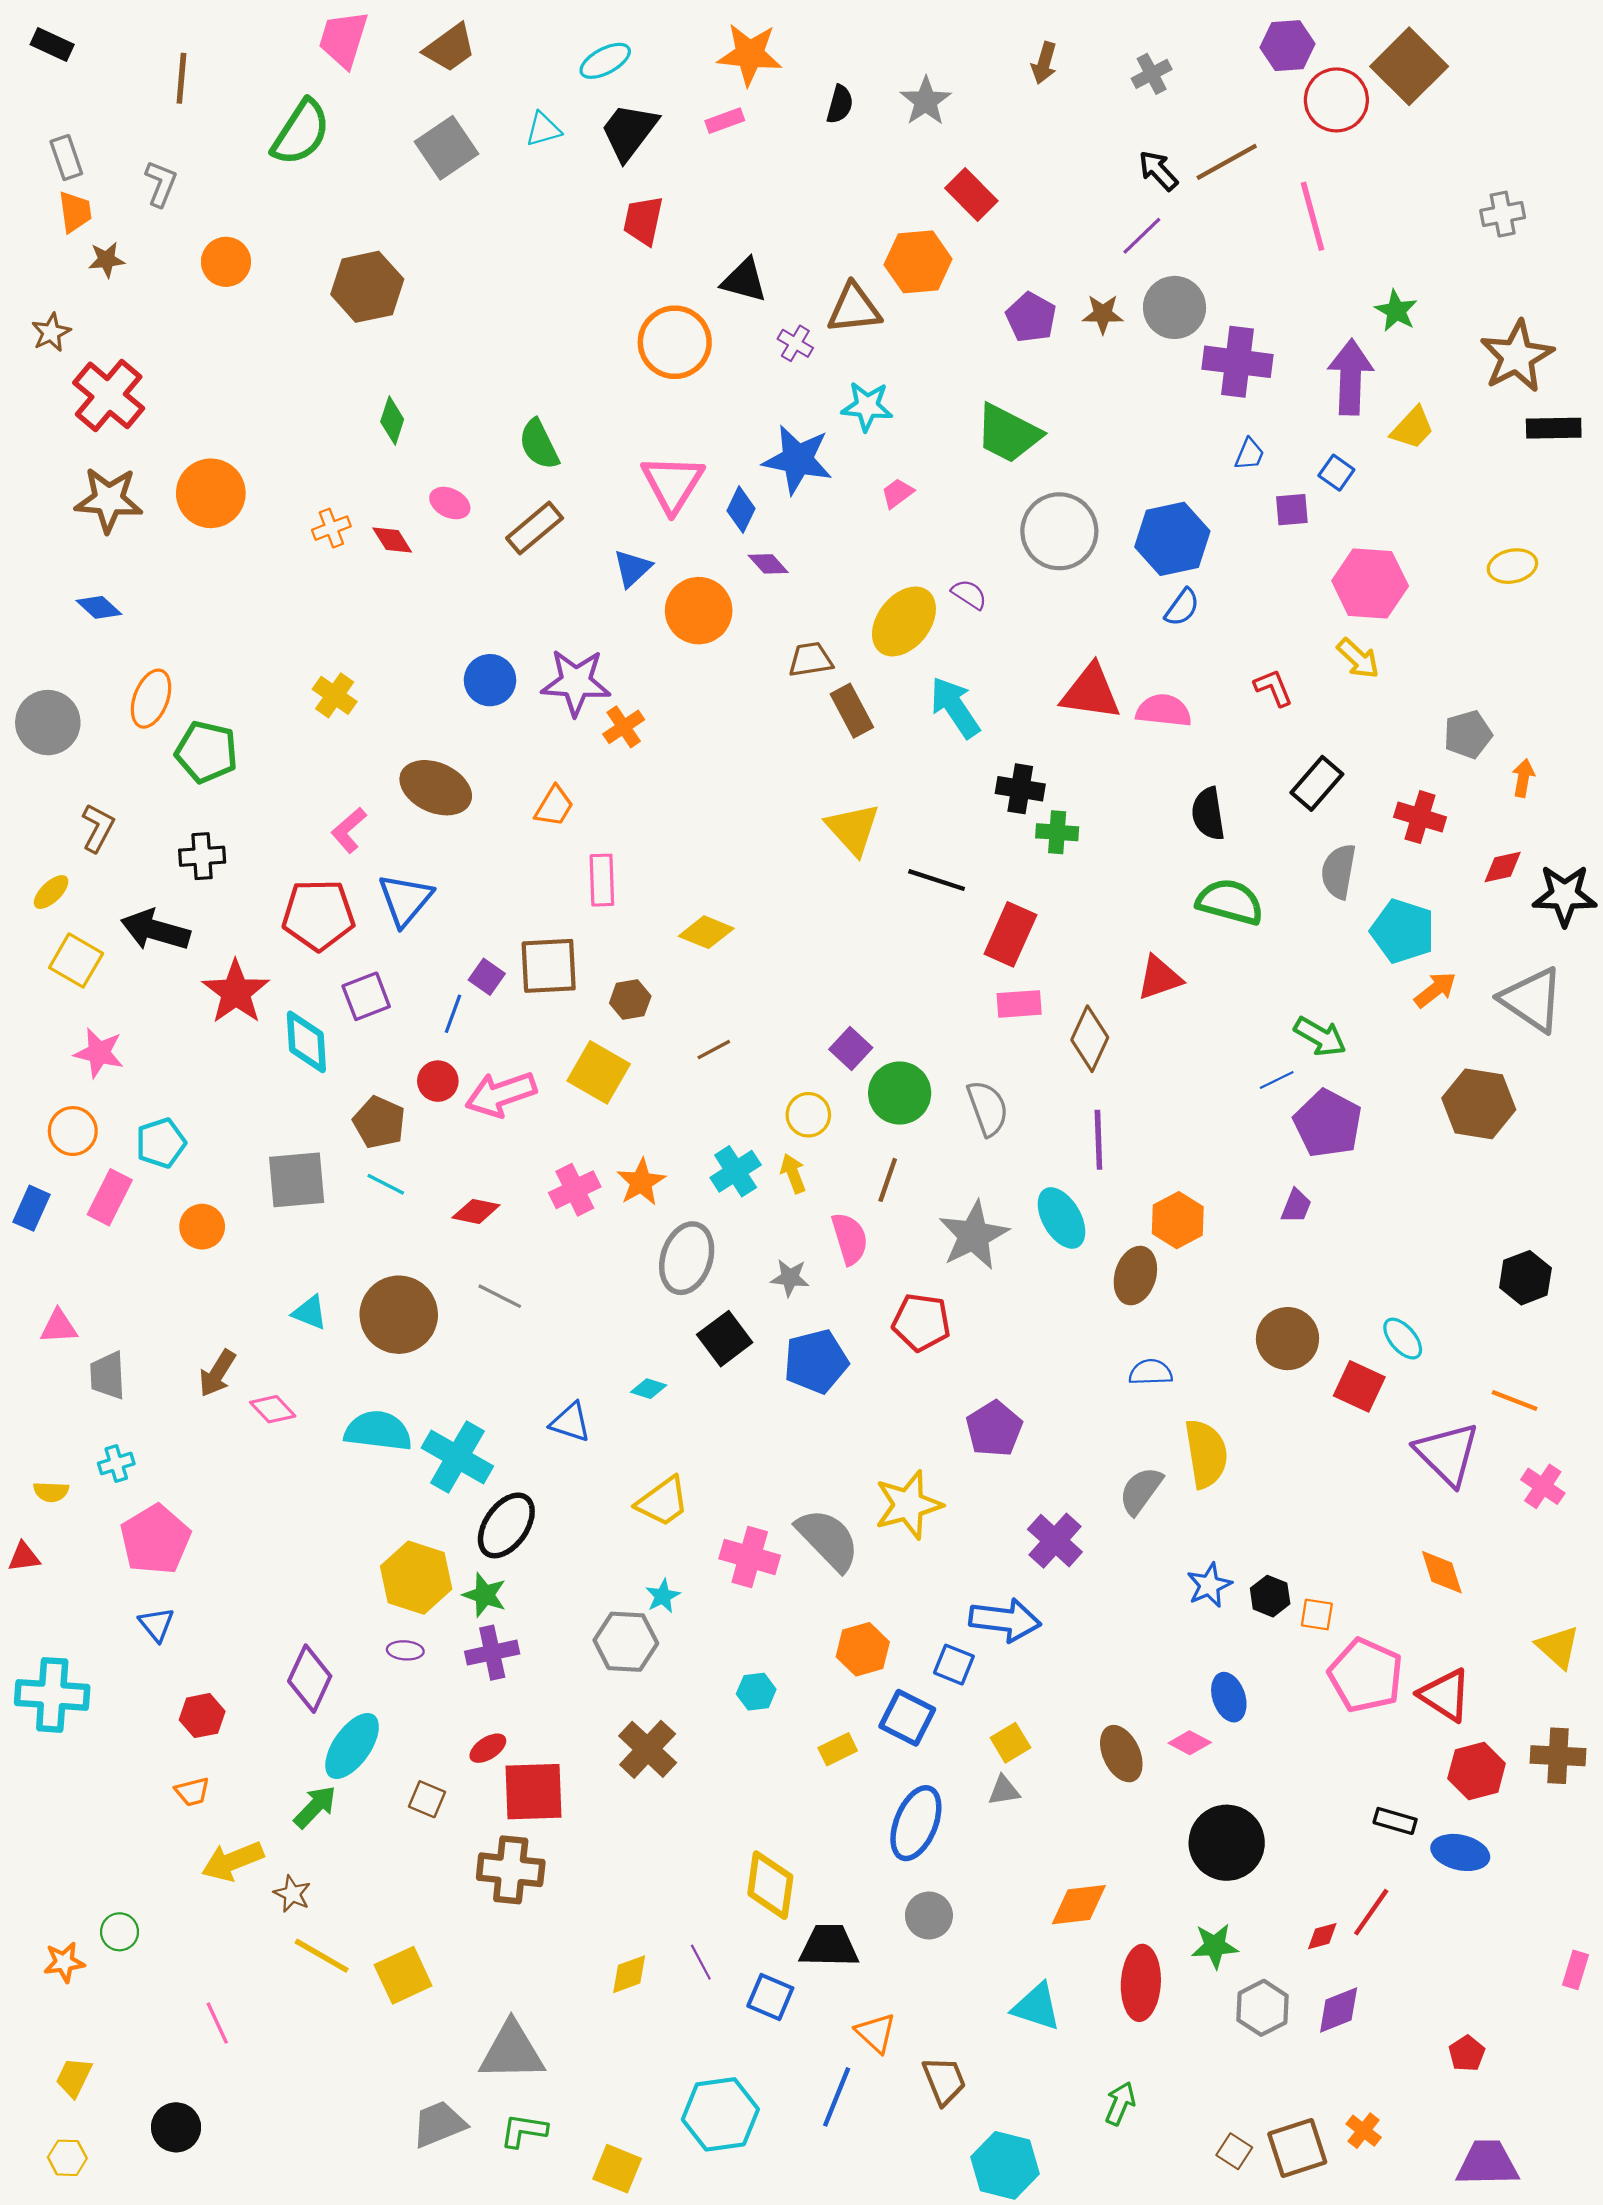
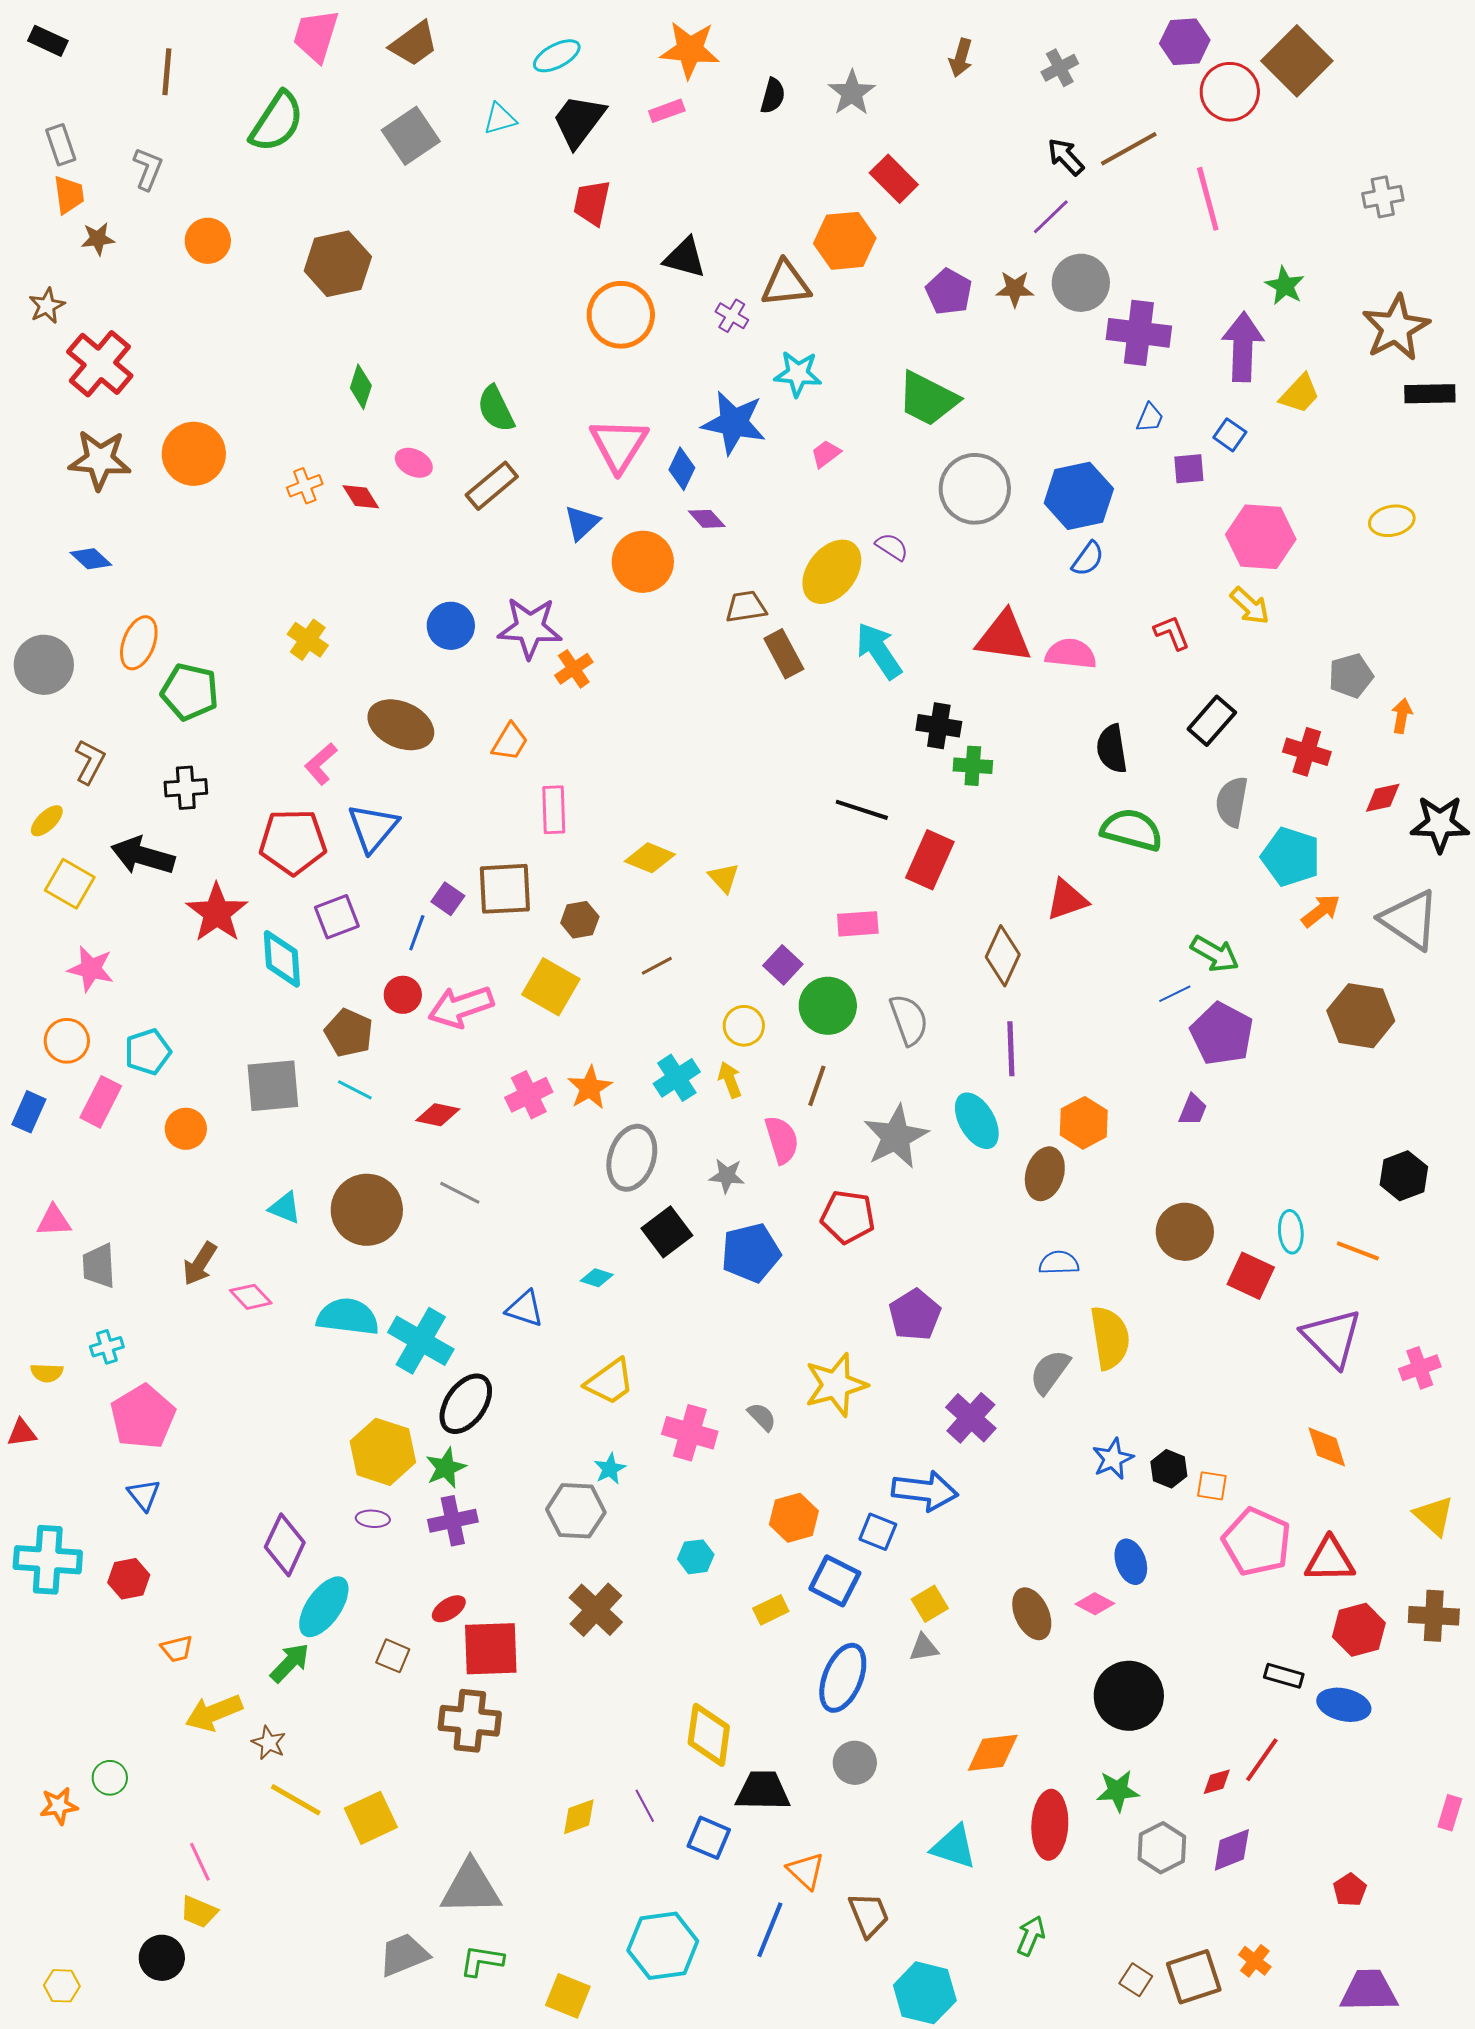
yellow triangle: (853, 829) -> (724, 878), moved, size x0.6
pink rectangle: (1019, 1004) -> (858, 924), moved
cyan ellipse: (1403, 1339) -> (1291, 1232), turned 36
orange line: (1515, 1400) -> (1358, 1251), moved
pink cross: (1543, 1486) -> (1420, 1368), turned 36
gray semicircle: (828, 1540) -> (762, 1417), size x0.5
green star: (485, 1595) -> (446, 1468), turned 30
red triangle: (1445, 1695) -> (1330, 1560), turned -34
red hexagon: (202, 1716) -> (129, 1579), moved
yellow trapezoid: (74, 2077) -> (199, 1912), moved, turned -93

